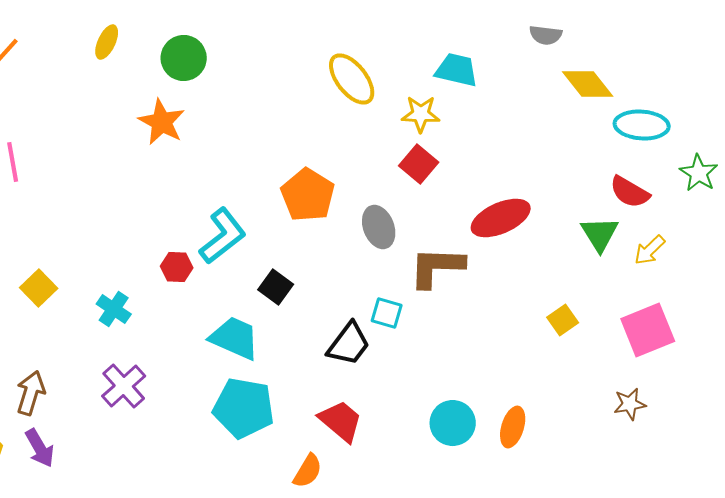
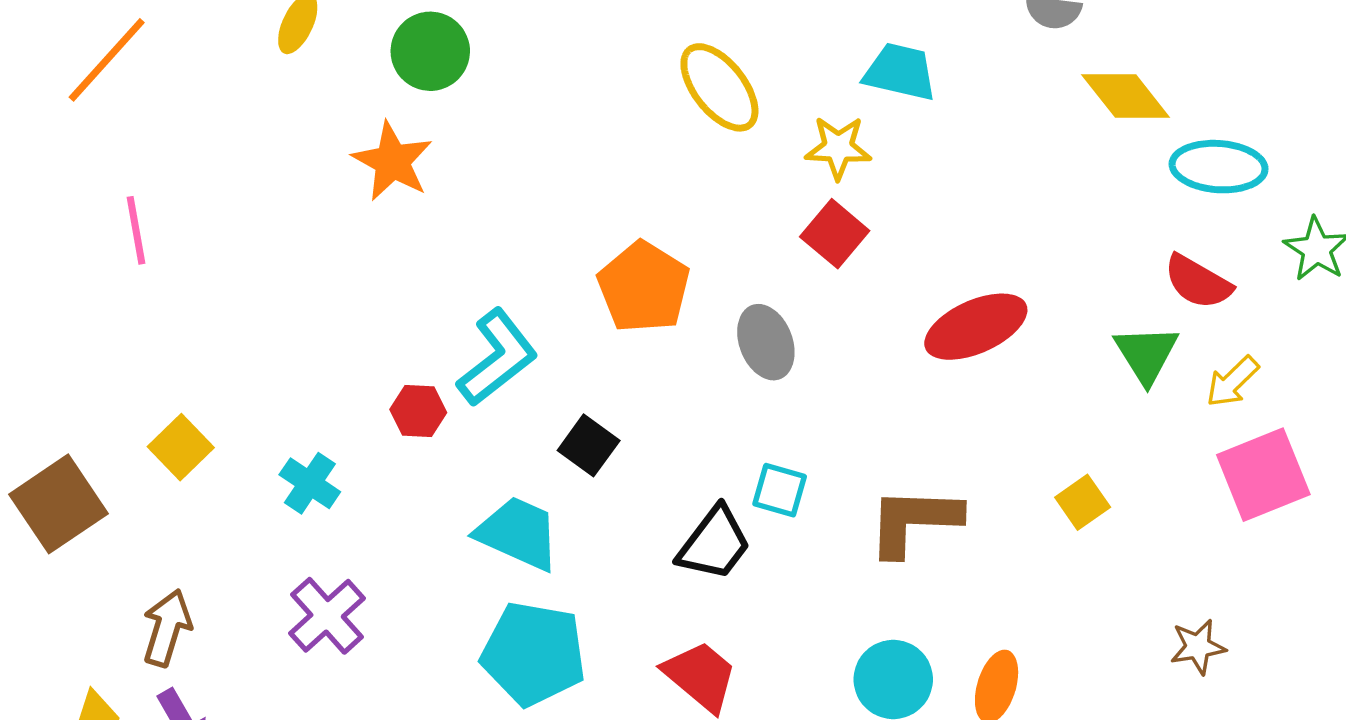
brown L-shape: (437, 267) -> (914, 521), moved
pink square: (648, 330) -> (1263, 475), moved

